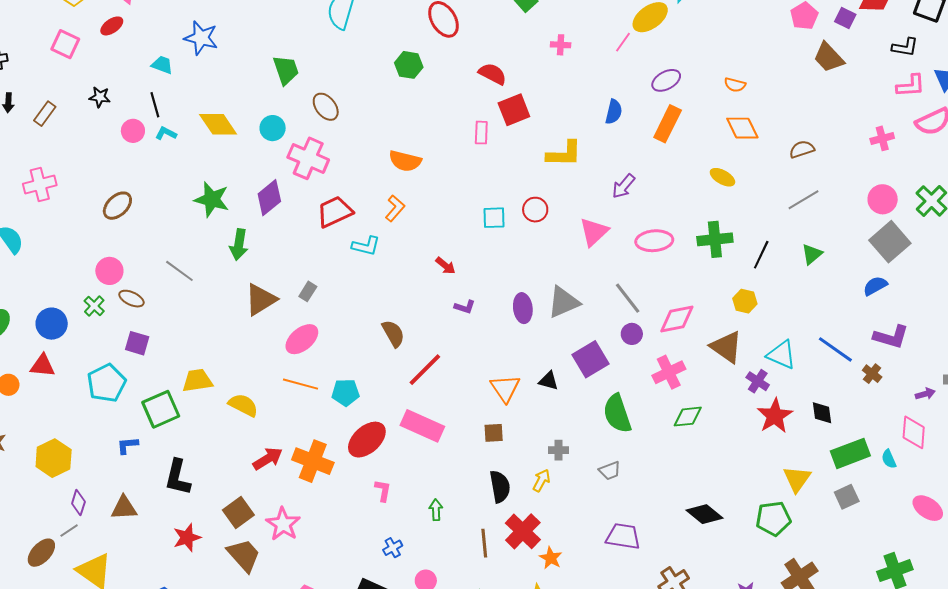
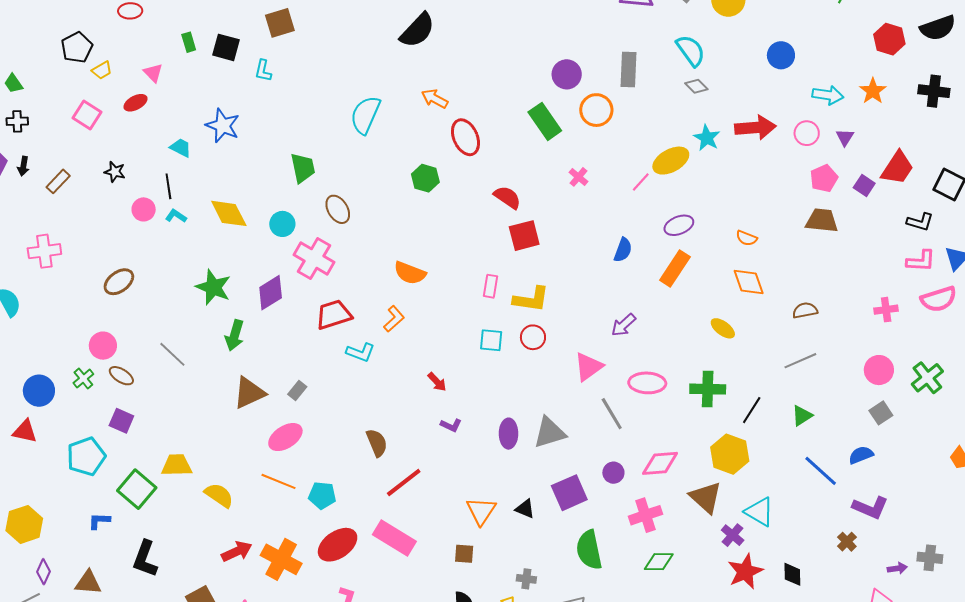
pink cross: (561, 45) -> (578, 177), turned 30
brown trapezoid: (829, 57) -> (822, 221), moved, turned 132
pink rectangle: (481, 133) -> (491, 286), moved
yellow L-shape: (564, 154) -> (531, 299), moved
gray square: (890, 242) -> (881, 413), size x0.6
gray line: (628, 298) -> (612, 414), moved
yellow hexagon: (745, 301) -> (730, 454), size x1.6
blue line: (835, 349) -> (821, 471), moved
green square: (161, 409) -> (137, 489), turned -33

